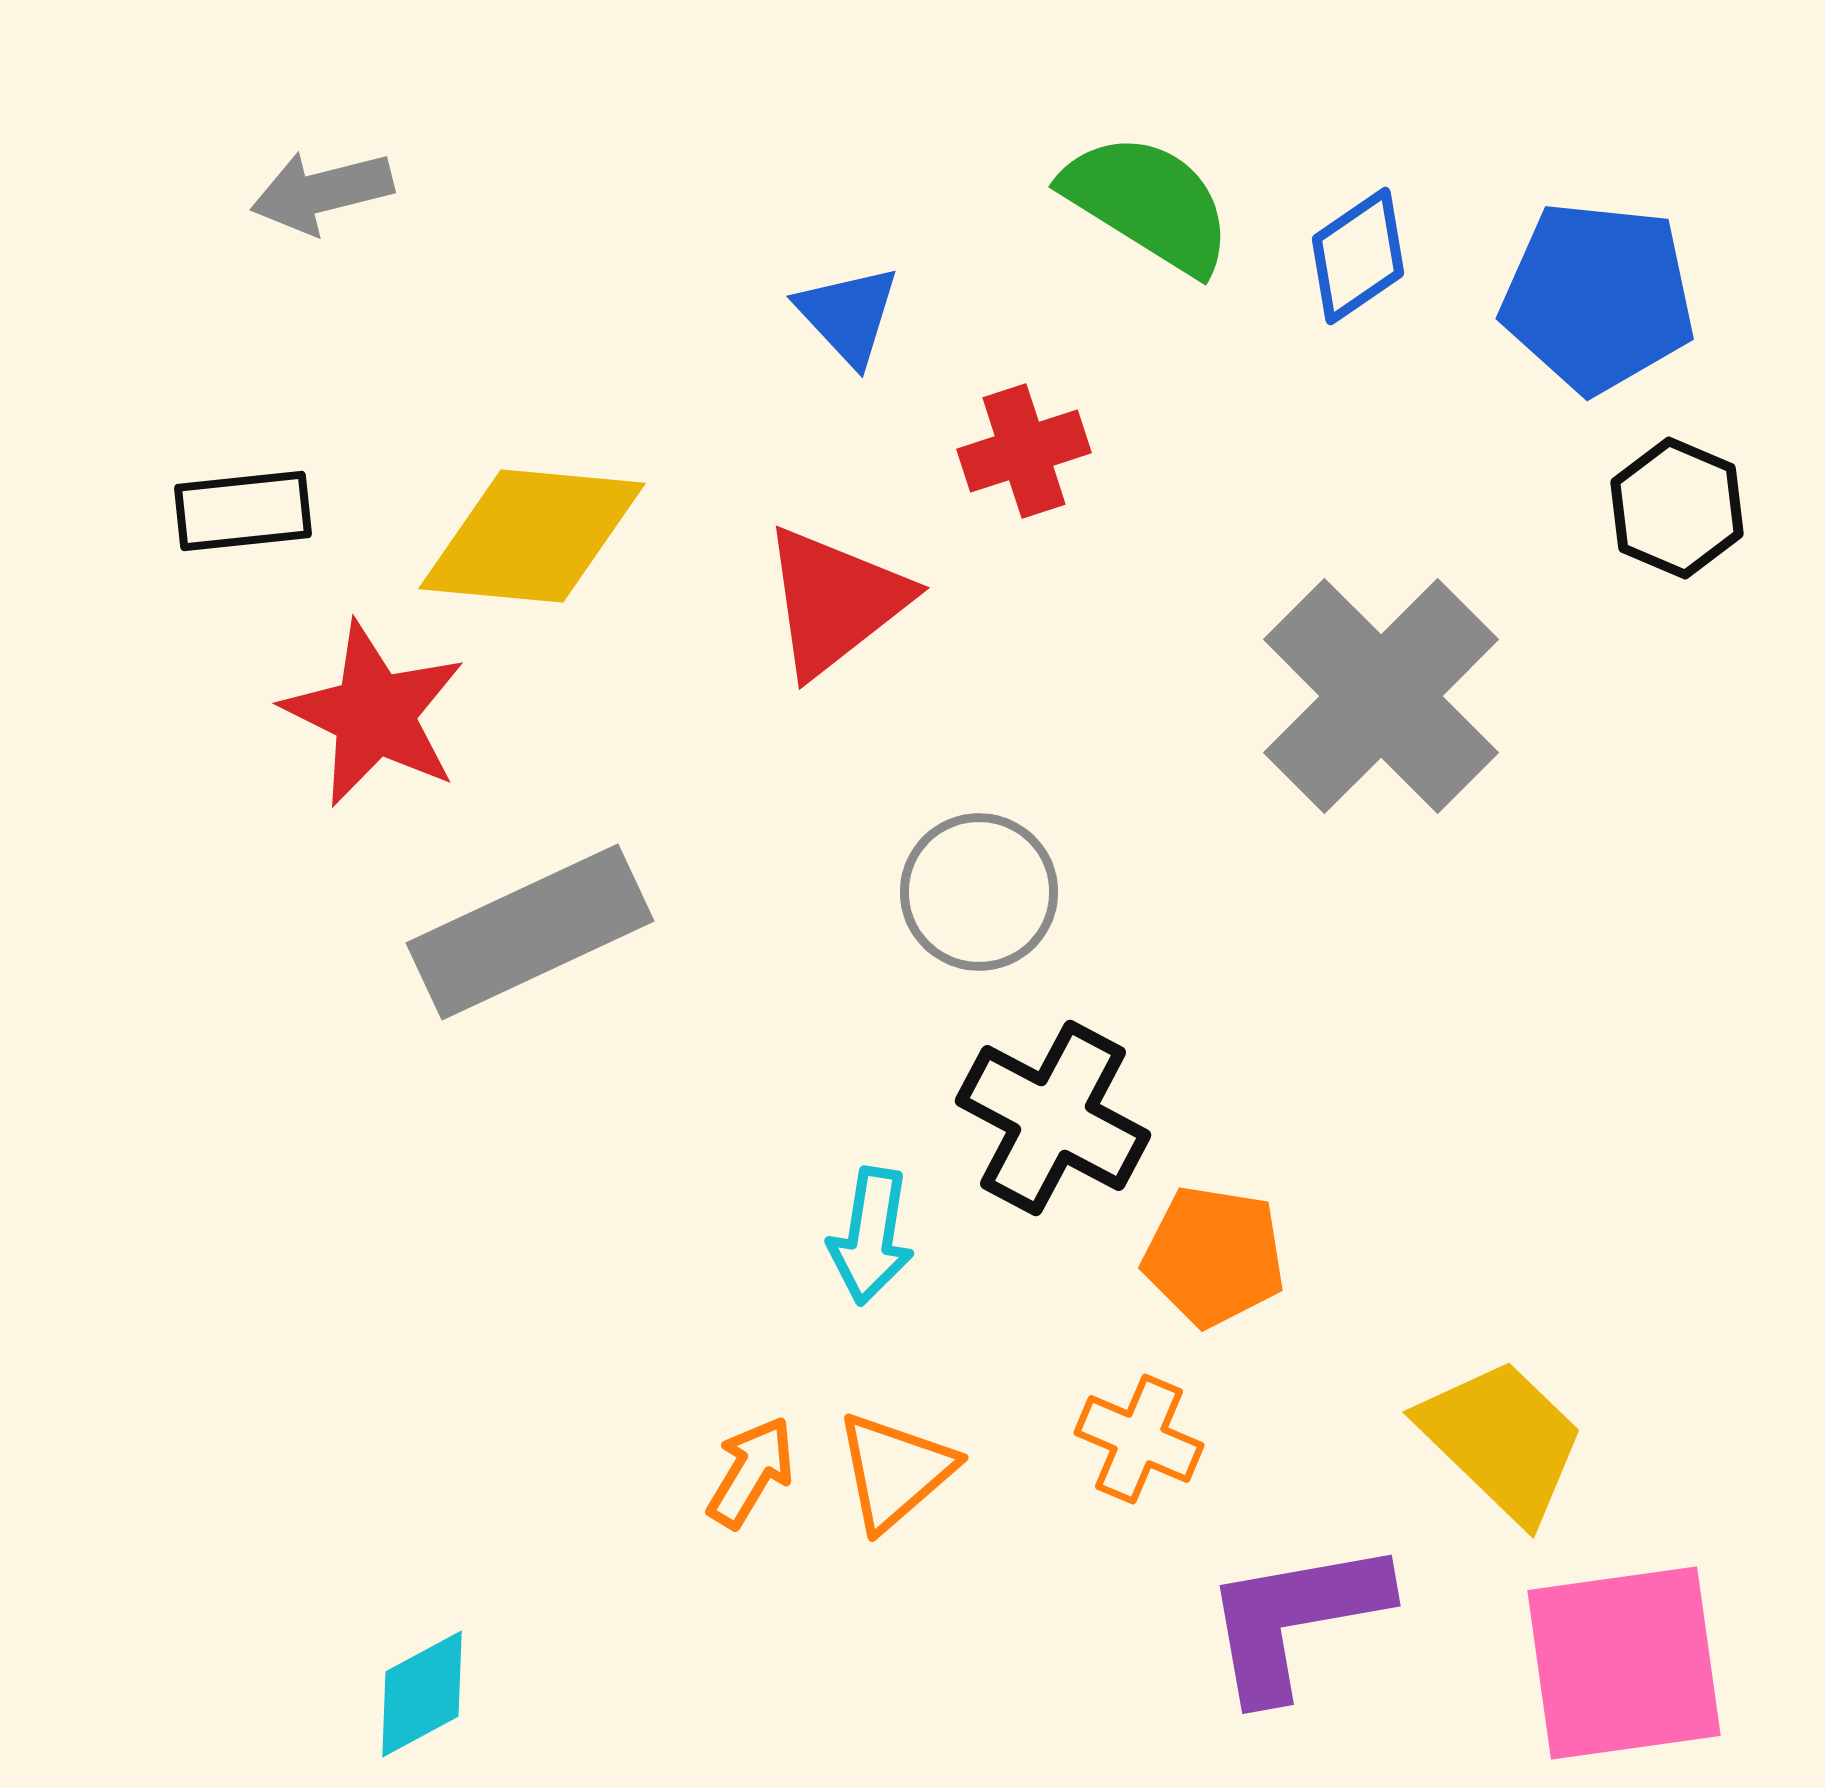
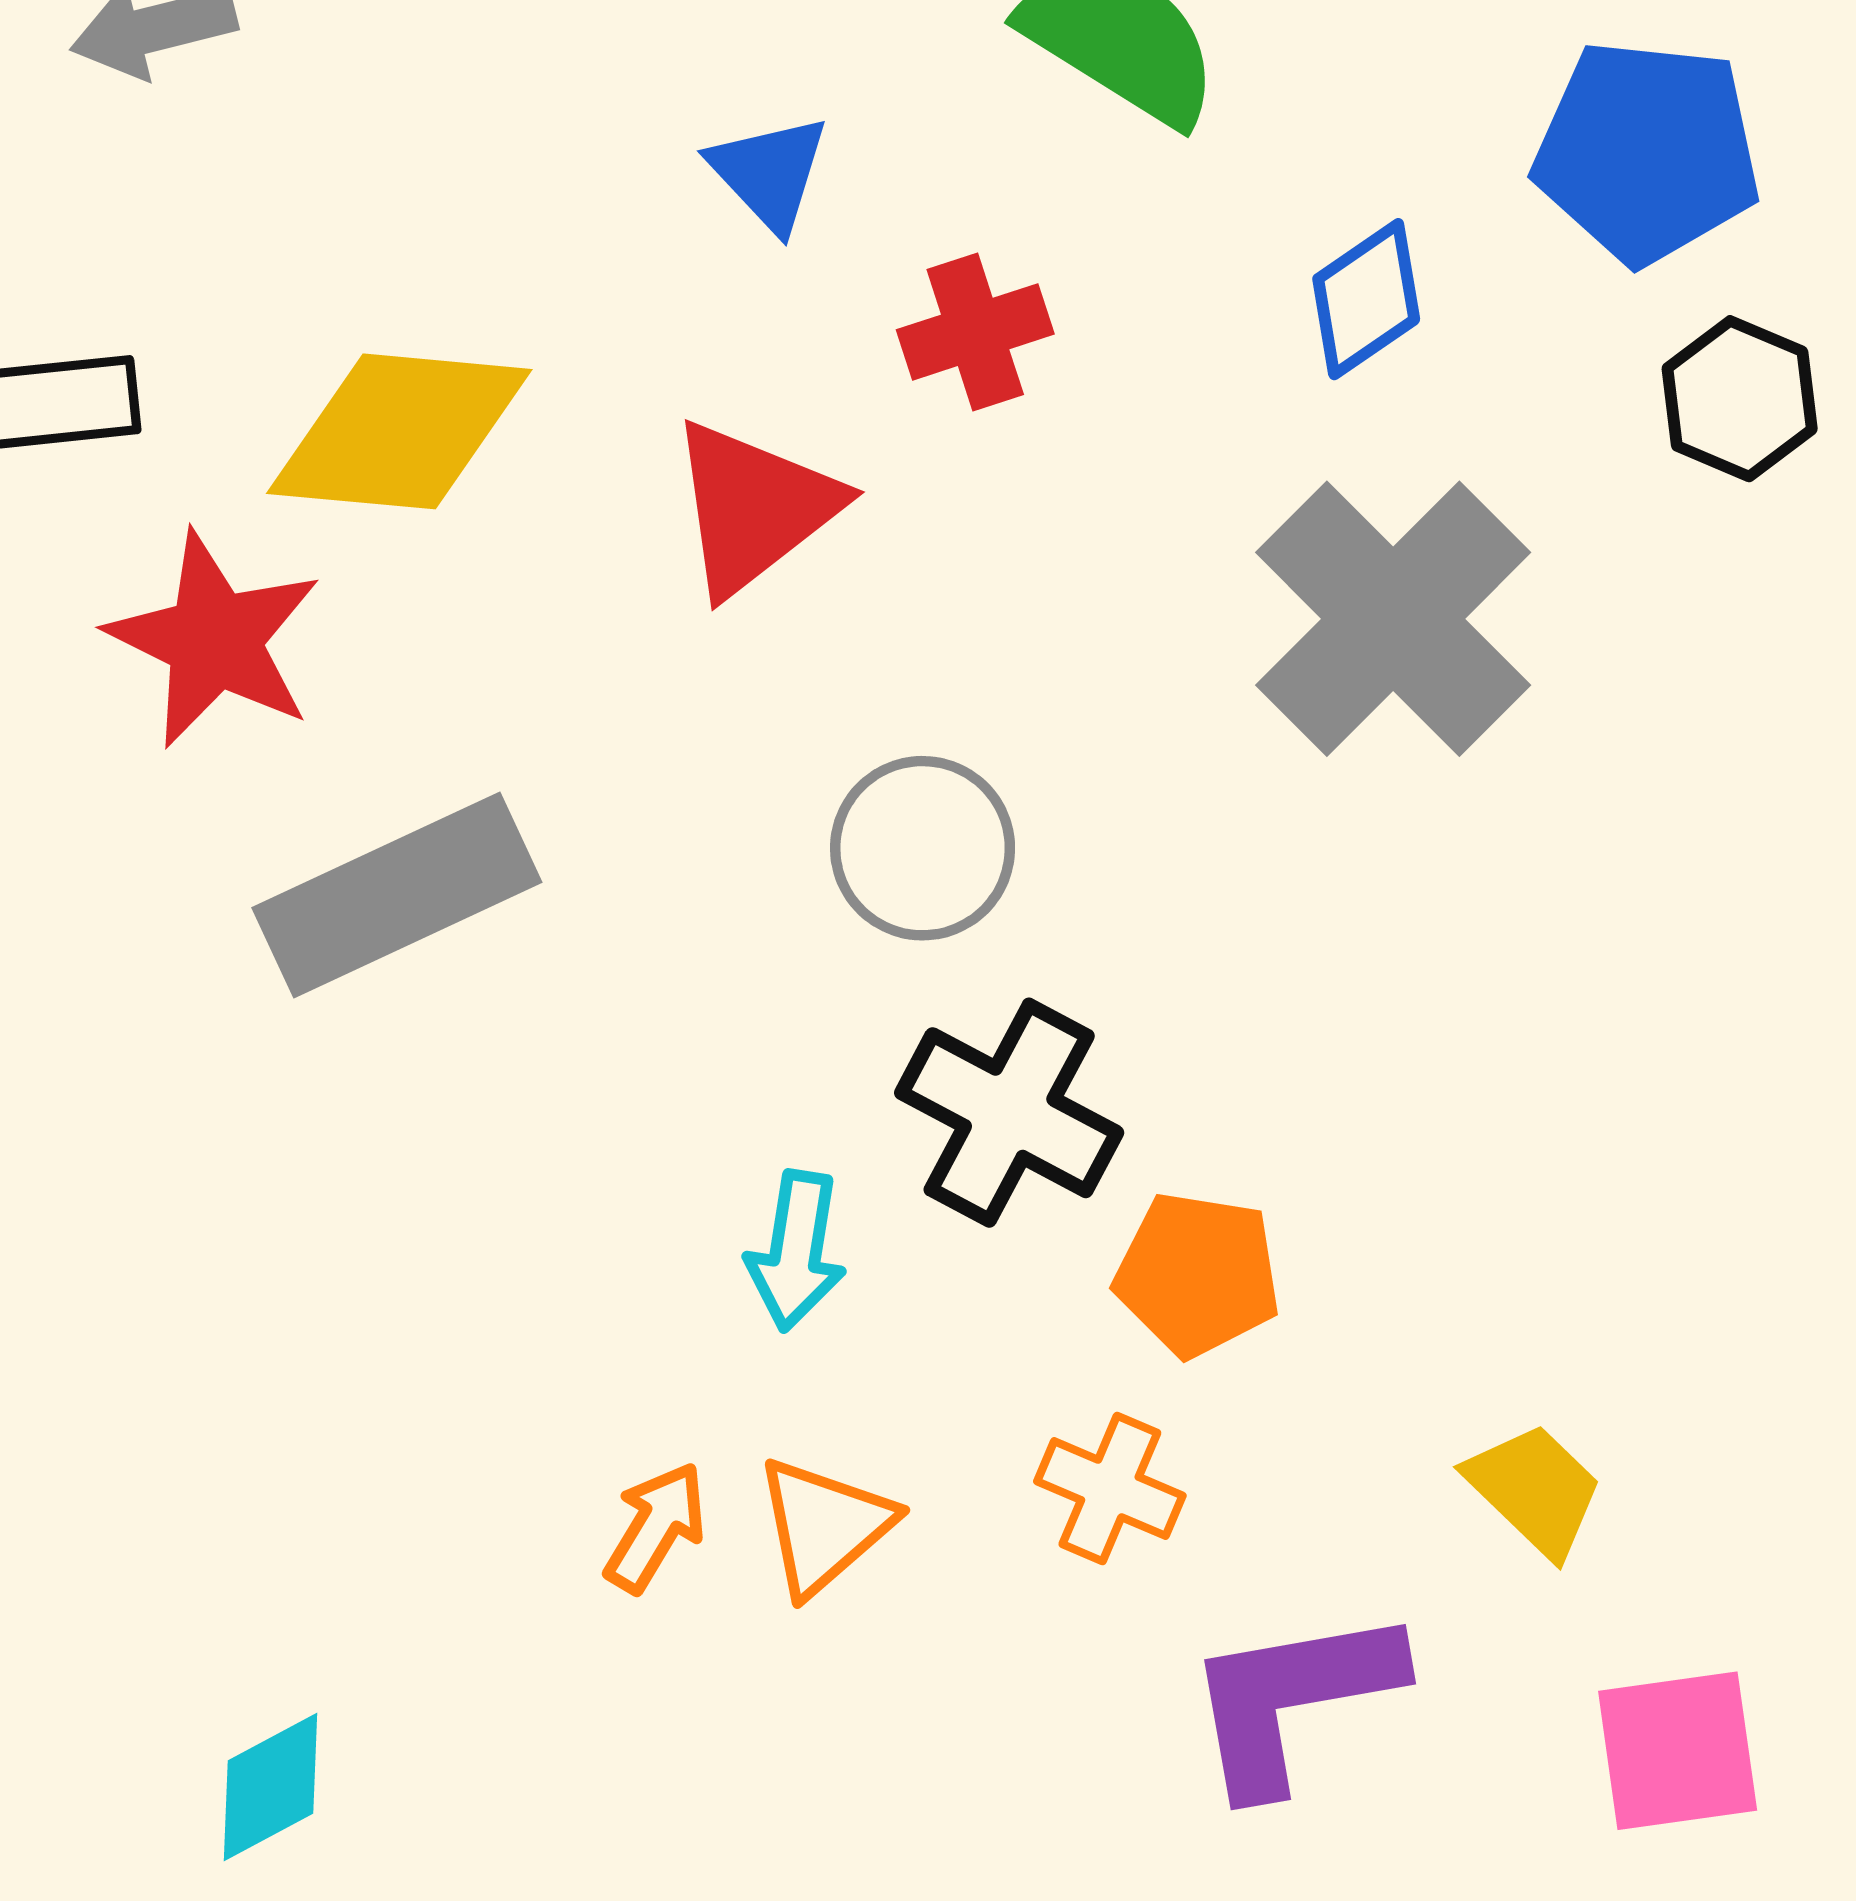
blue diamond: (1358, 256) -> (1366, 299), moved
yellow trapezoid: (1502, 1440) -> (1535, 1490), size x0.7
pink square: (1624, 1663) -> (1678, 1751), size x0.7

